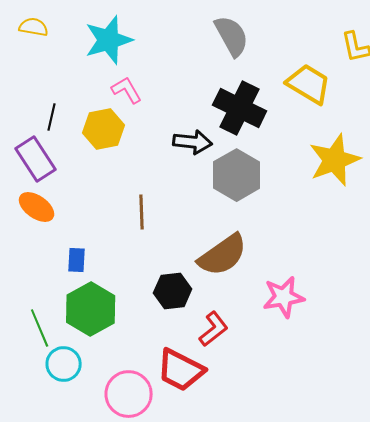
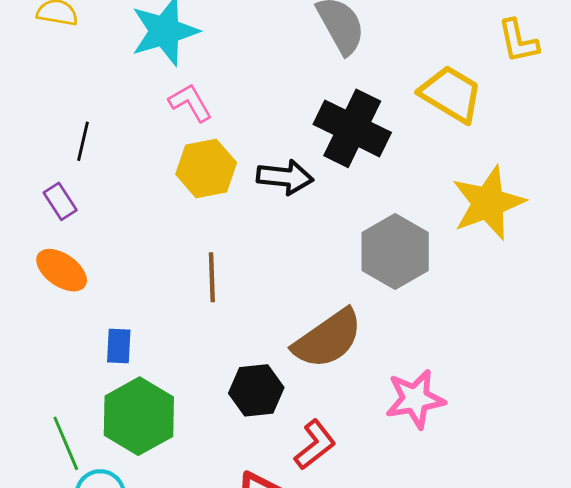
yellow hexagon: (104, 129) -> (206, 168), moved
purple rectangle: (36, 159) -> (60, 201), size x0.6
gray hexagon: (237, 175) -> (395, 252), moved

